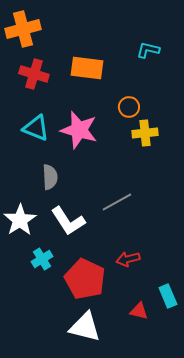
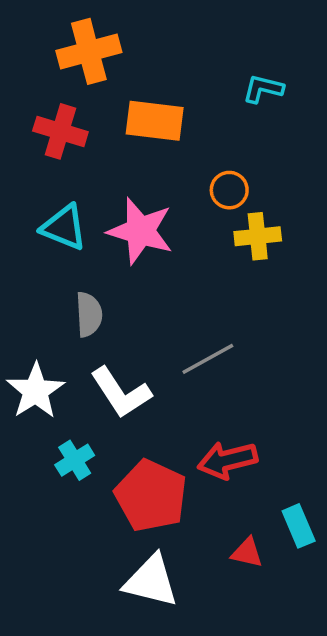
orange cross: (23, 29) -> (89, 51), moved
red arrow: (128, 259) -> (227, 460), size x1.4

